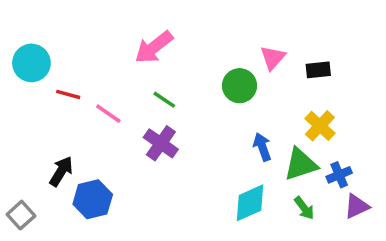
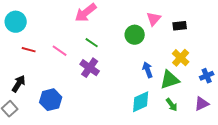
red line: (68, 94) -> (29, 50), moved
black arrow: (61, 171) -> (19, 84), moved
blue cross: (339, 175) -> (207, 76), moved

